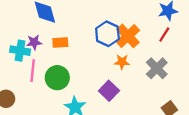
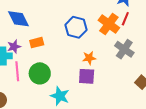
orange cross: (128, 36) -> (109, 24), moved
orange star: (122, 62) -> (89, 58), moved
purple square: (109, 91) -> (87, 76), turned -30

